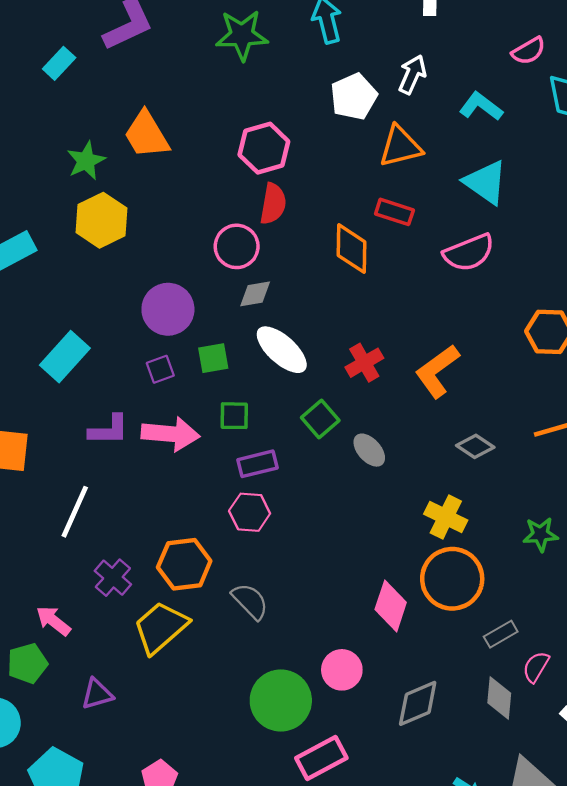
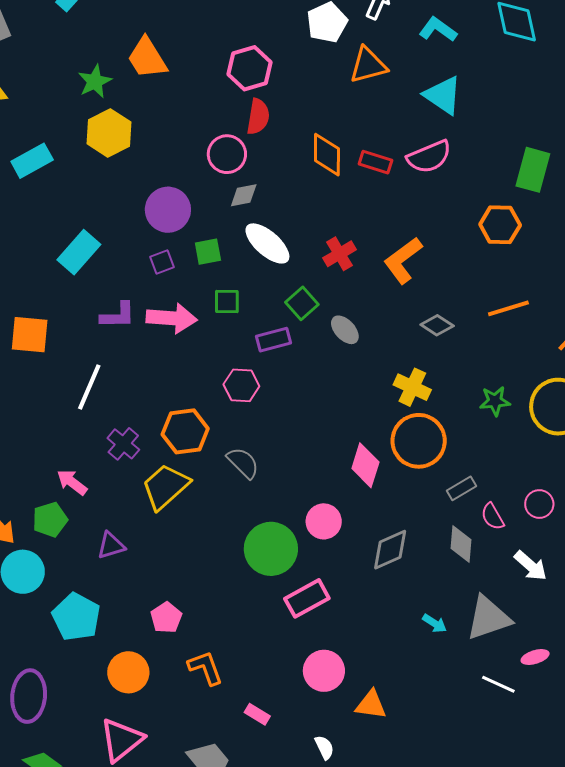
red rectangle: (394, 212) -> (375, 162), moved
purple rectangle: (258, 464) -> (274, 340), moved
pink semicircle: (536, 667) -> (493, 516), turned -60

